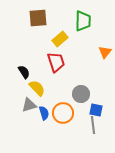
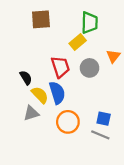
yellow rectangle: (60, 39) -> (78, 42), moved
gray circle: (81, 94) -> (90, 68), moved
blue semicircle: (44, 113) -> (57, 93), moved, size x1.5
gray line: (93, 125) -> (100, 135), turned -60

